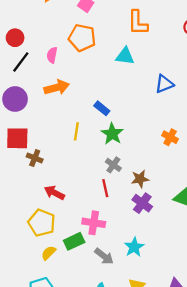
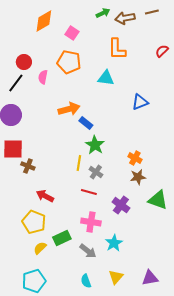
red circle: (15, 38) -> (24, 62), moved
orange arrow: (57, 87) -> (69, 109), moved
yellow line: (76, 131) -> (79, 163), moved
orange cross: (170, 137) -> (135, 158), moved
brown star: (140, 179) -> (138, 177), moved
red line: (105, 188) -> (89, 192), turned -63
pink cross: (94, 223) -> (91, 222), moved

